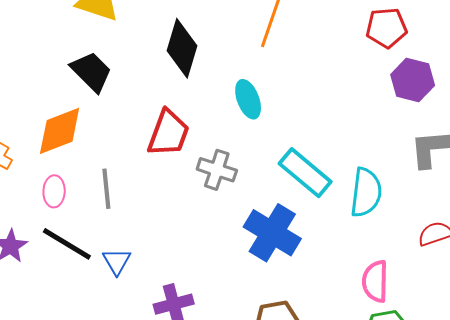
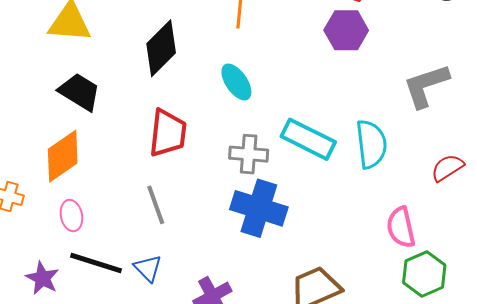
black diamond: (182, 48) -> (161, 48), turned 42
purple hexagon: (413, 80) -> (346, 30), moved
gray cross: (217, 170) -> (249, 154), moved
gray line: (106, 189) -> (156, 205), moved
blue cross: (272, 233) -> (259, 208), moved

